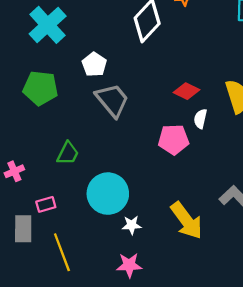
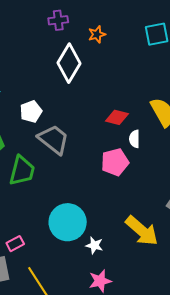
white pentagon: (94, 64) -> (31, 112), turned 30
green trapezoid: (68, 153) -> (22, 171), moved, size x1.4
white star: (132, 225) -> (94, 245), turned 30

